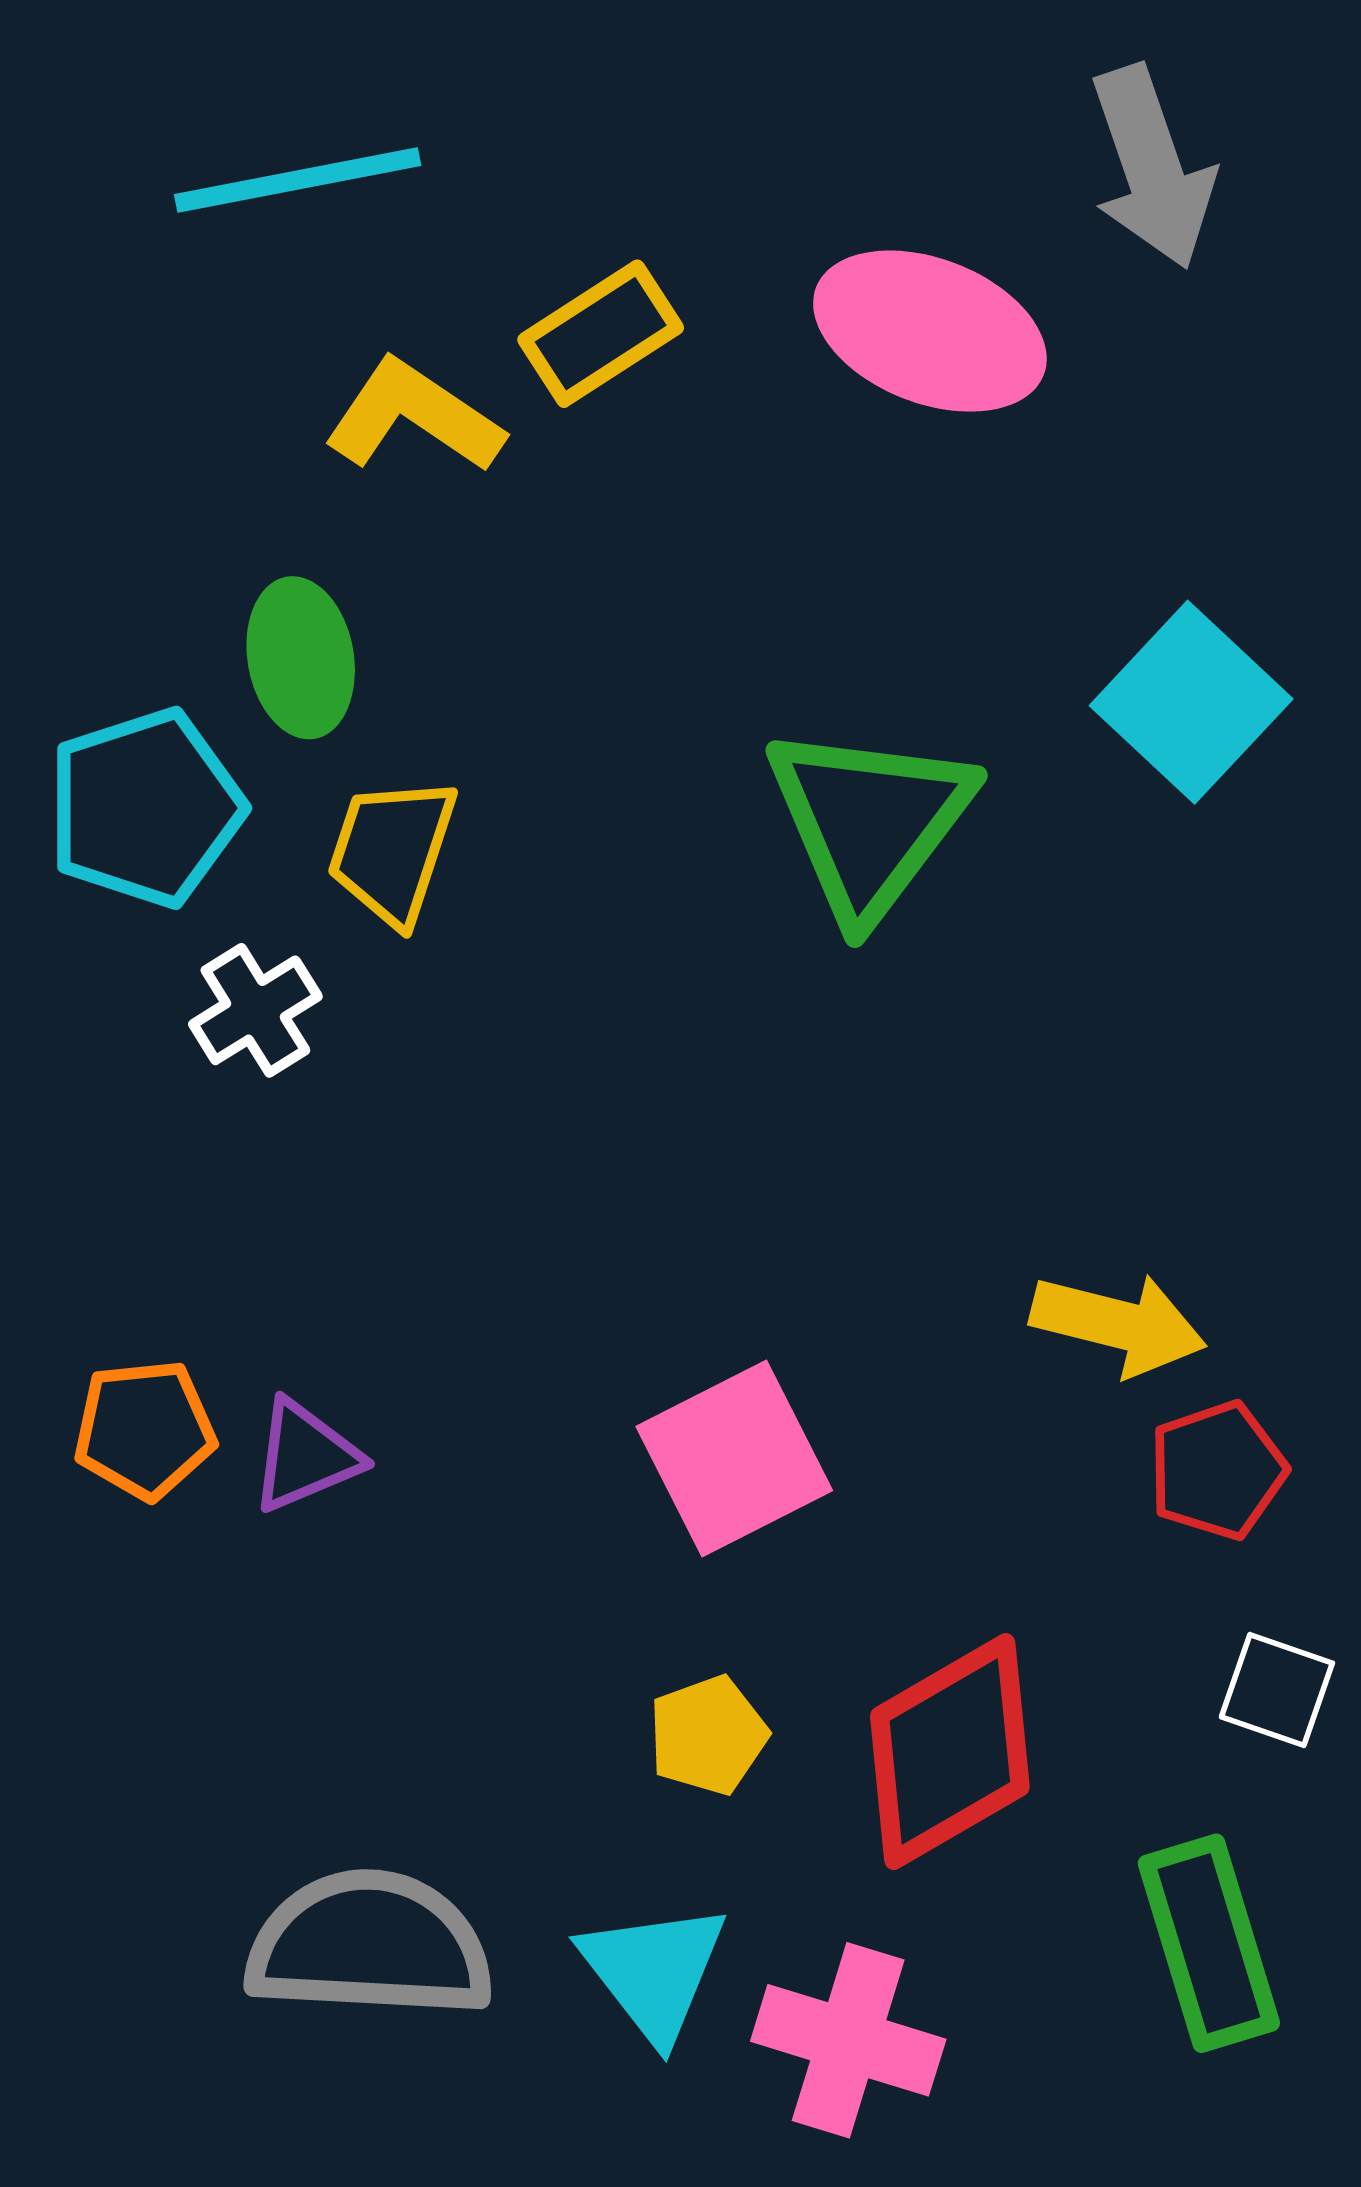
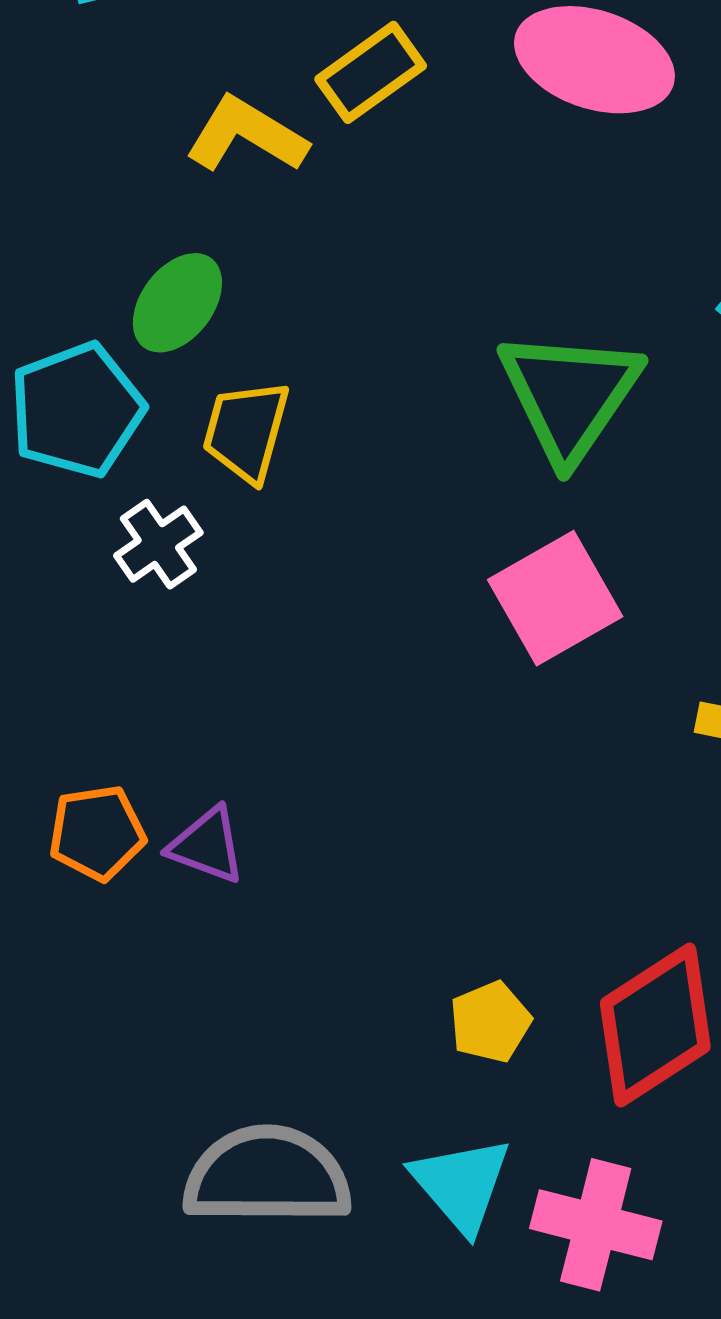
green ellipse: (301, 658) -> (177, 303), turned 50
purple triangle: (305, 1456) -> (207, 845), turned 46
pink square: (734, 1458) -> (555, 598), moved

